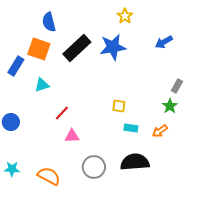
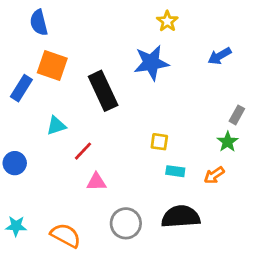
blue semicircle: (49, 22) -> (39, 23), moved
black rectangle: (77, 48) -> (103, 91), moved, turned -72
cyan triangle: (42, 85) -> (56, 126), moved

